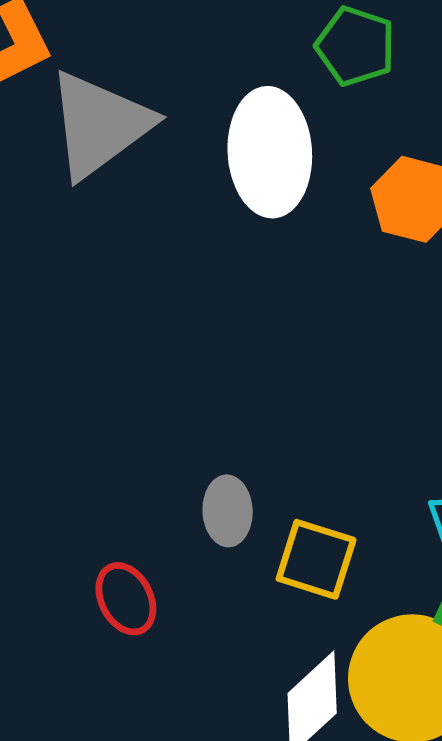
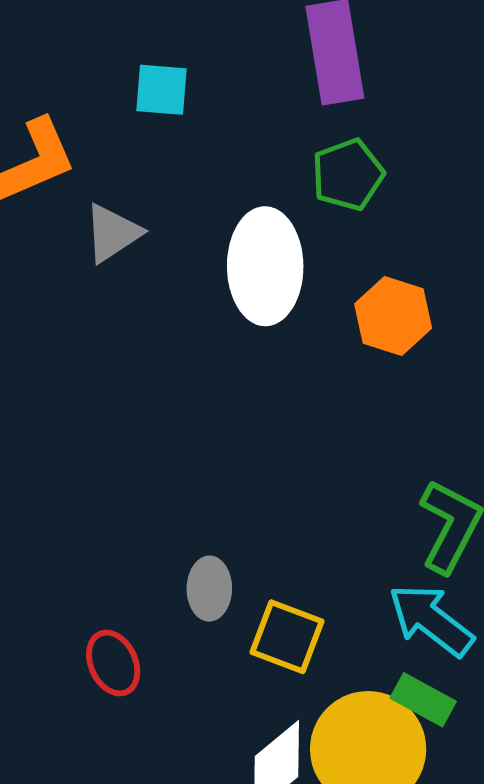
green pentagon: (355, 46) -> (348, 175), turned 30
gray triangle: (99, 125) -> (112, 233), size x0.6

